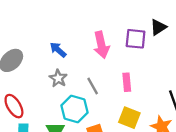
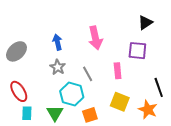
purple square: (136, 39) -> (137, 51), moved
blue arrow: (58, 50) -> (57, 42), turned 35

